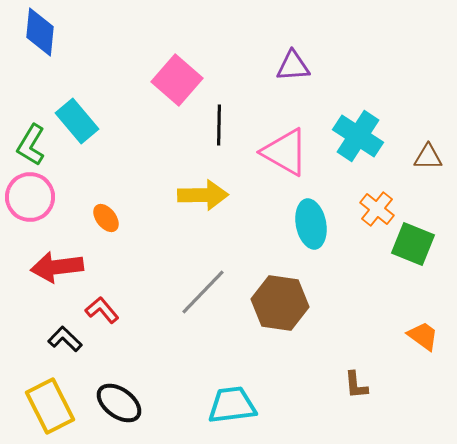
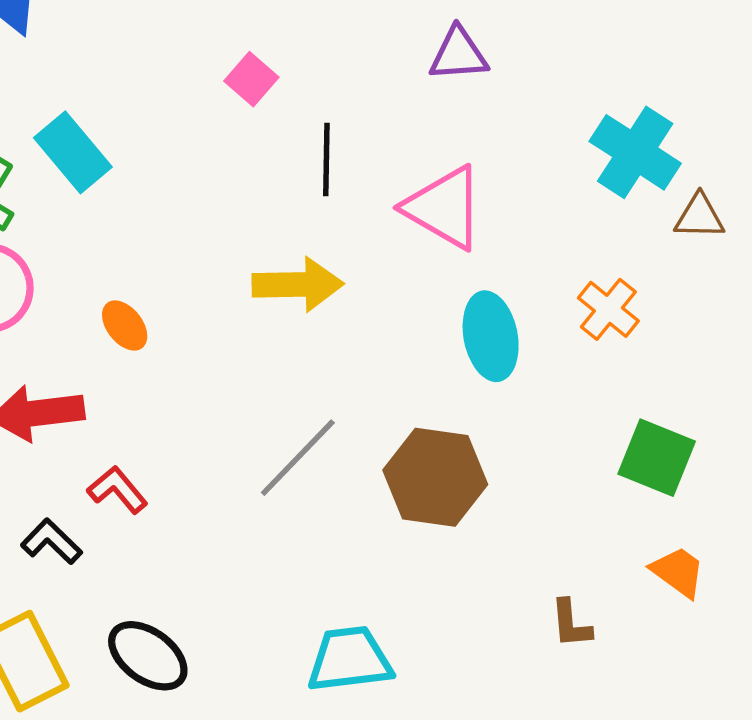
pink square: (177, 80) -> (251, 79), size x0.6
cyan cross: (358, 136) -> (635, 152), moved
green square: (413, 244) -> (657, 458), moved
orange trapezoid: (423, 336) -> (678, 572), moved

